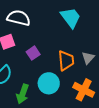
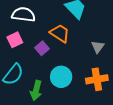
orange trapezoid: (66, 61) -> (60, 33), moved, turned -45
orange cross: (84, 90) -> (97, 79), turned -30

